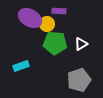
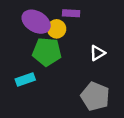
green pentagon: (55, 43) -> (47, 52), moved
gray pentagon: (79, 80) -> (95, 96), turned -30

